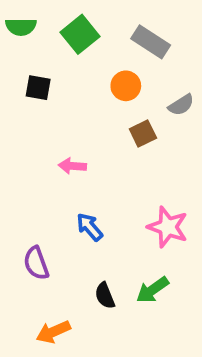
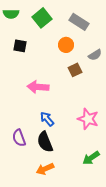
pink arrow: (72, 166) -> (38, 87), size x1.5
green arrow: (152, 290) -> (91, 158), moved
black semicircle: (105, 296) -> (45, 142), moved, size x1.5
orange arrow: (53, 332) -> (45, 169), moved

